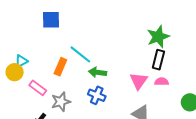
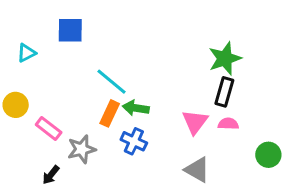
cyan triangle: (21, 61) -> (26, 53), moved
orange rectangle: (60, 67) -> (110, 113), moved

